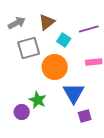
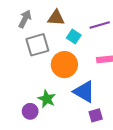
brown triangle: (47, 22) -> (56, 18), turned 42
gray arrow: (17, 23) -> (25, 19), turned -36
blue triangle: (74, 93) -> (84, 92), turned -30

